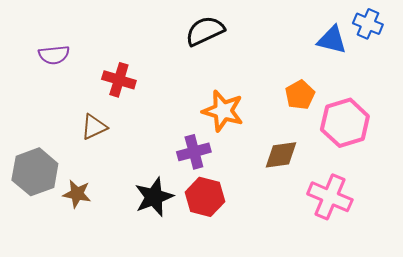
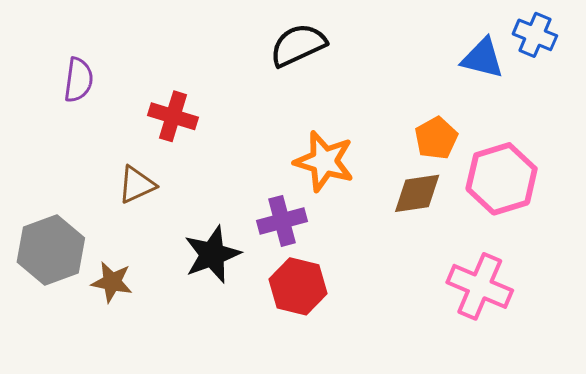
purple semicircle: (54, 55) -> (79, 80), turned -76
brown diamond: (281, 155) -> (417, 193), moved
black star: (154, 197) -> (212, 254), moved

